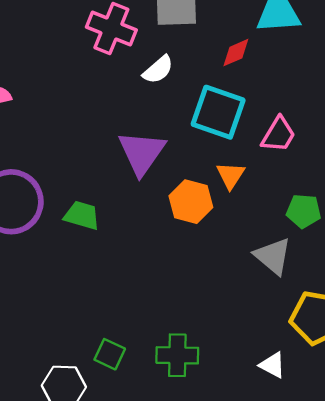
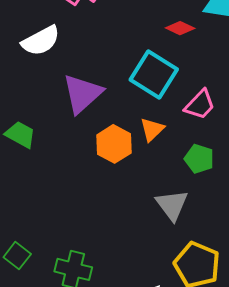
red diamond: (236, 53) -> (180, 28), turned 36
white semicircle: (158, 70) -> (41, 41), moved, size x1.4
green pentagon: (304, 211) -> (199, 159), moved

